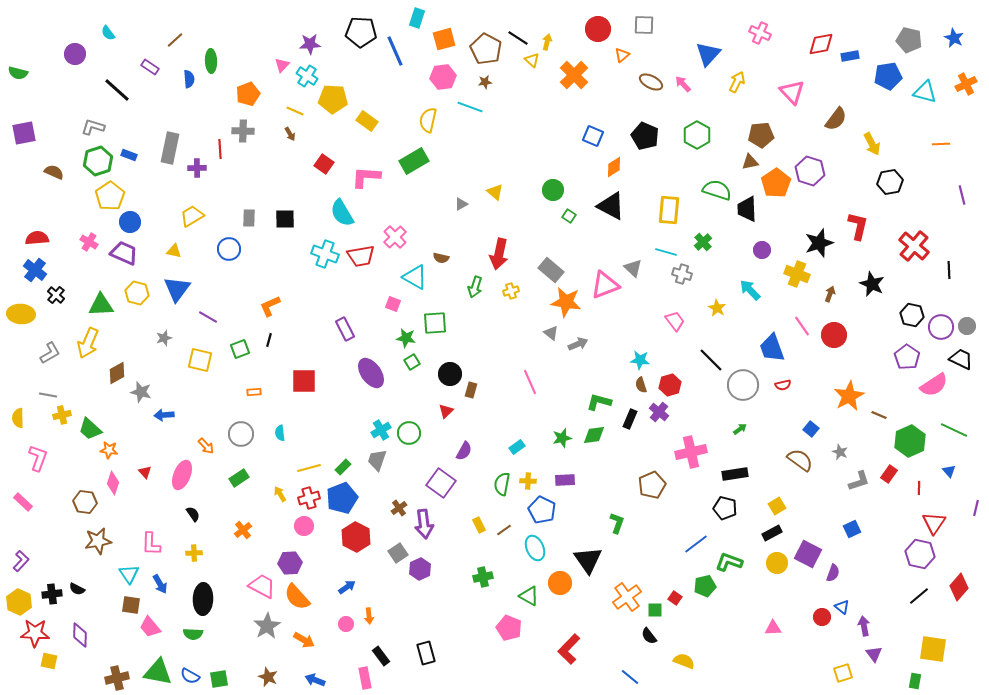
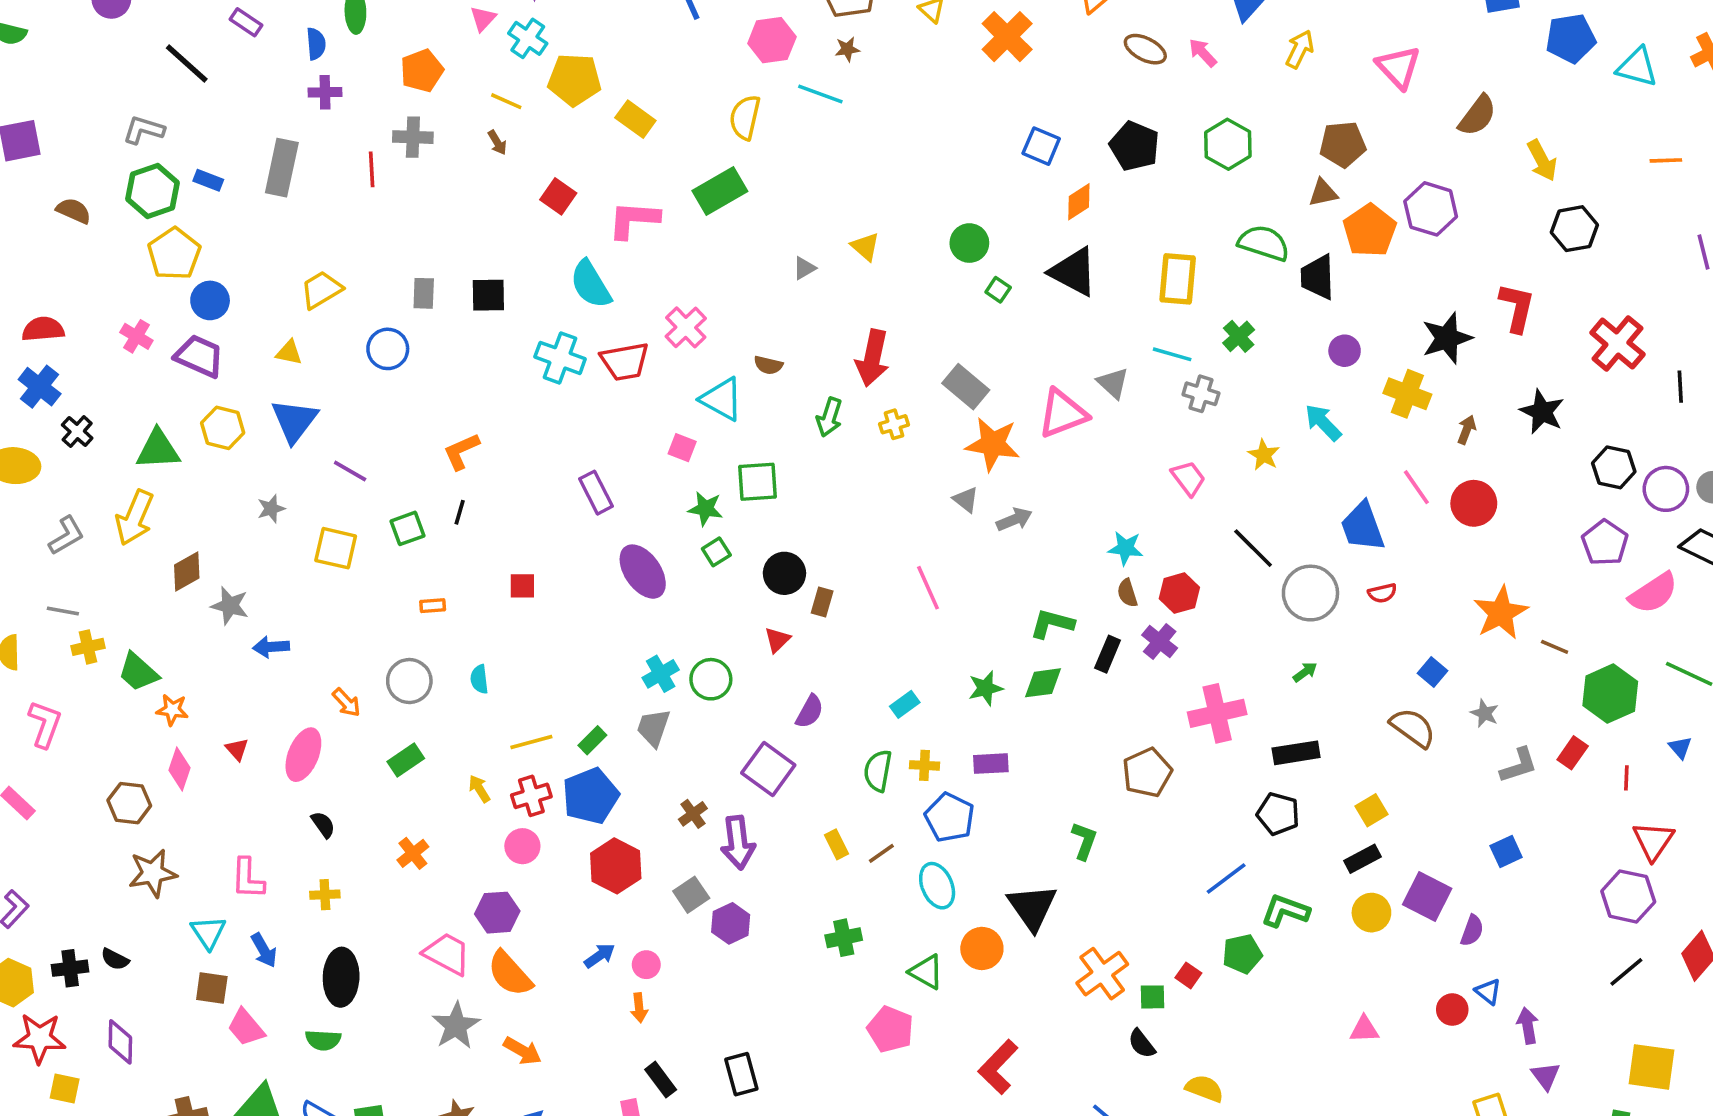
purple cross: (197, 168) -> (325, 92), moved
red square: (304, 381) -> (522, 586), size x0.6
pink circle: (346, 624) -> (646, 965), moved

